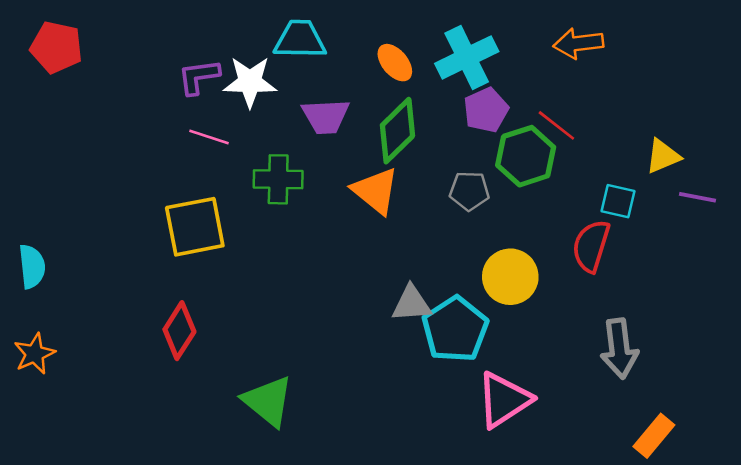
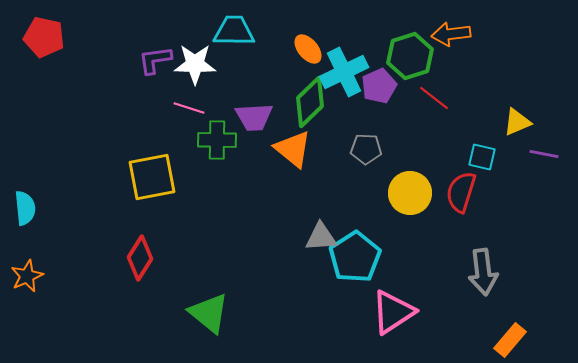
cyan cross: (467, 57) -> (344, 72), moved
purple trapezoid: (326, 116) -> (254, 117), moved
pink line: (209, 137) -> (189, 108), moved
green hexagon: (526, 156) -> (410, 56), moved
yellow circle: (510, 277) -> (410, 193), moved

